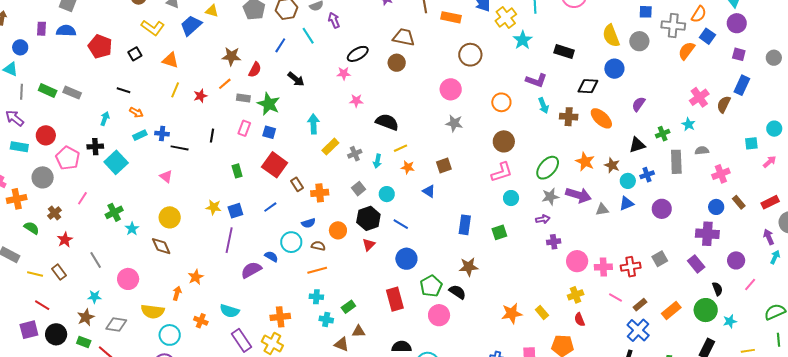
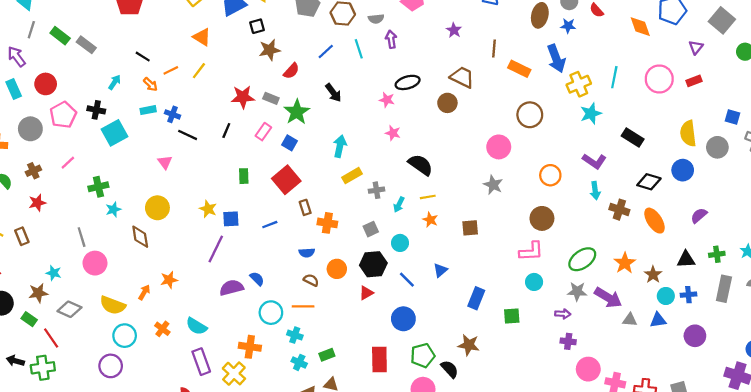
black square: (135, 54) -> (257, 26), moved
brown star: (231, 56) -> (270, 50), turned -30
orange line: (225, 84) -> (171, 70), moved
red star: (200, 96) -> (243, 97), moved, size x1.5
cyan rectangle: (19, 147) -> (14, 89), turned 42
blue triangle: (429, 191) -> (440, 270), moved, turned 32
cyan circle: (291, 242) -> (271, 313), moved
gray line: (96, 260) -> (82, 237), moved

